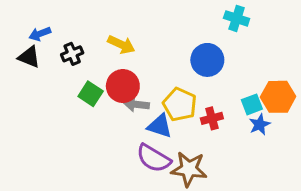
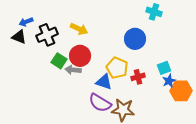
black cross: (72, 54) -> (47, 35), size x1.5
orange hexagon: (278, 97) -> (181, 91), moved
gray arrow: (137, 104) -> (73, 70), moved

